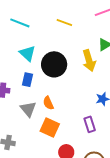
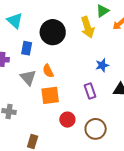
cyan triangle: (27, 53) -> (15, 21), moved
orange square: (50, 127) -> (50, 95), turned -30

